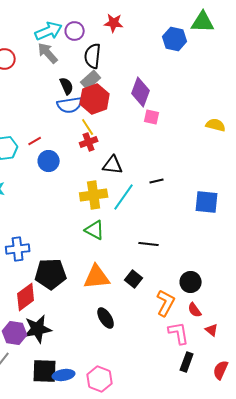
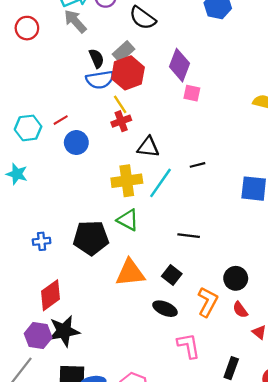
black semicircle: (93, 56) -> (143, 18), moved, turned -60
blue cross: (18, 249) -> (42, 241), size x0.7
black pentagon: (51, 274) -> (91, 238), moved
black ellipse: (106, 318) -> (165, 309), moved, turned -35
pink L-shape: (179, 333) -> (189, 346), moved

